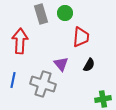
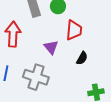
purple triangle: (61, 64) -> (51, 47), moved

